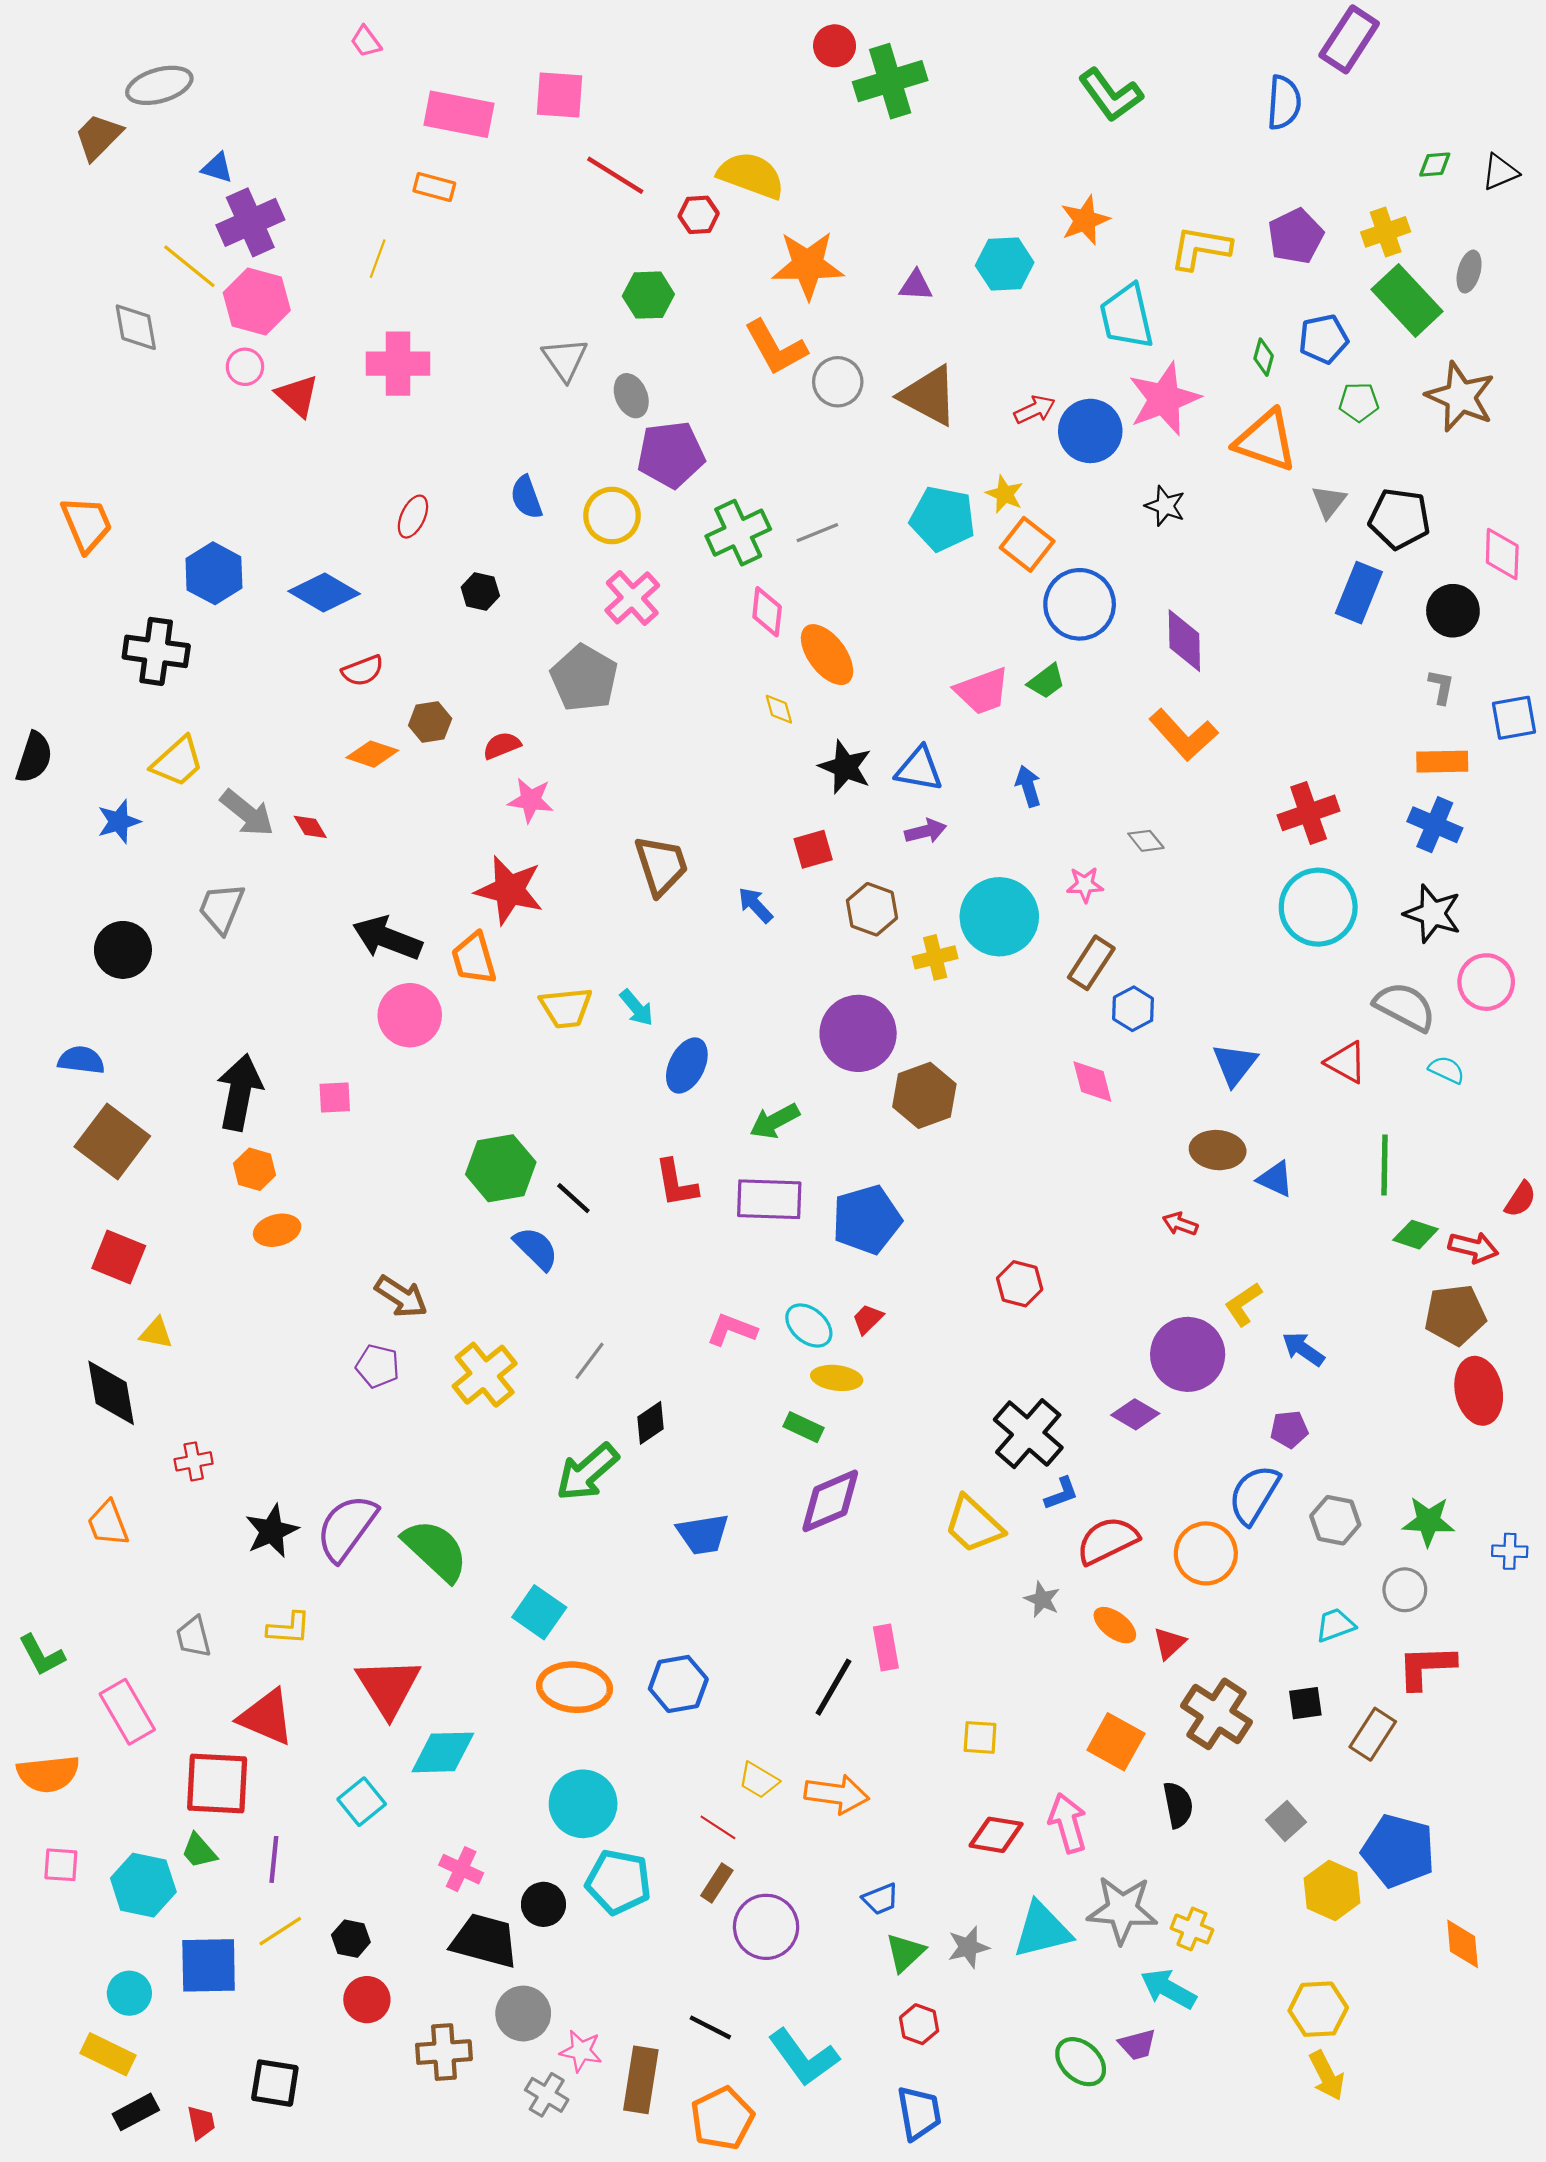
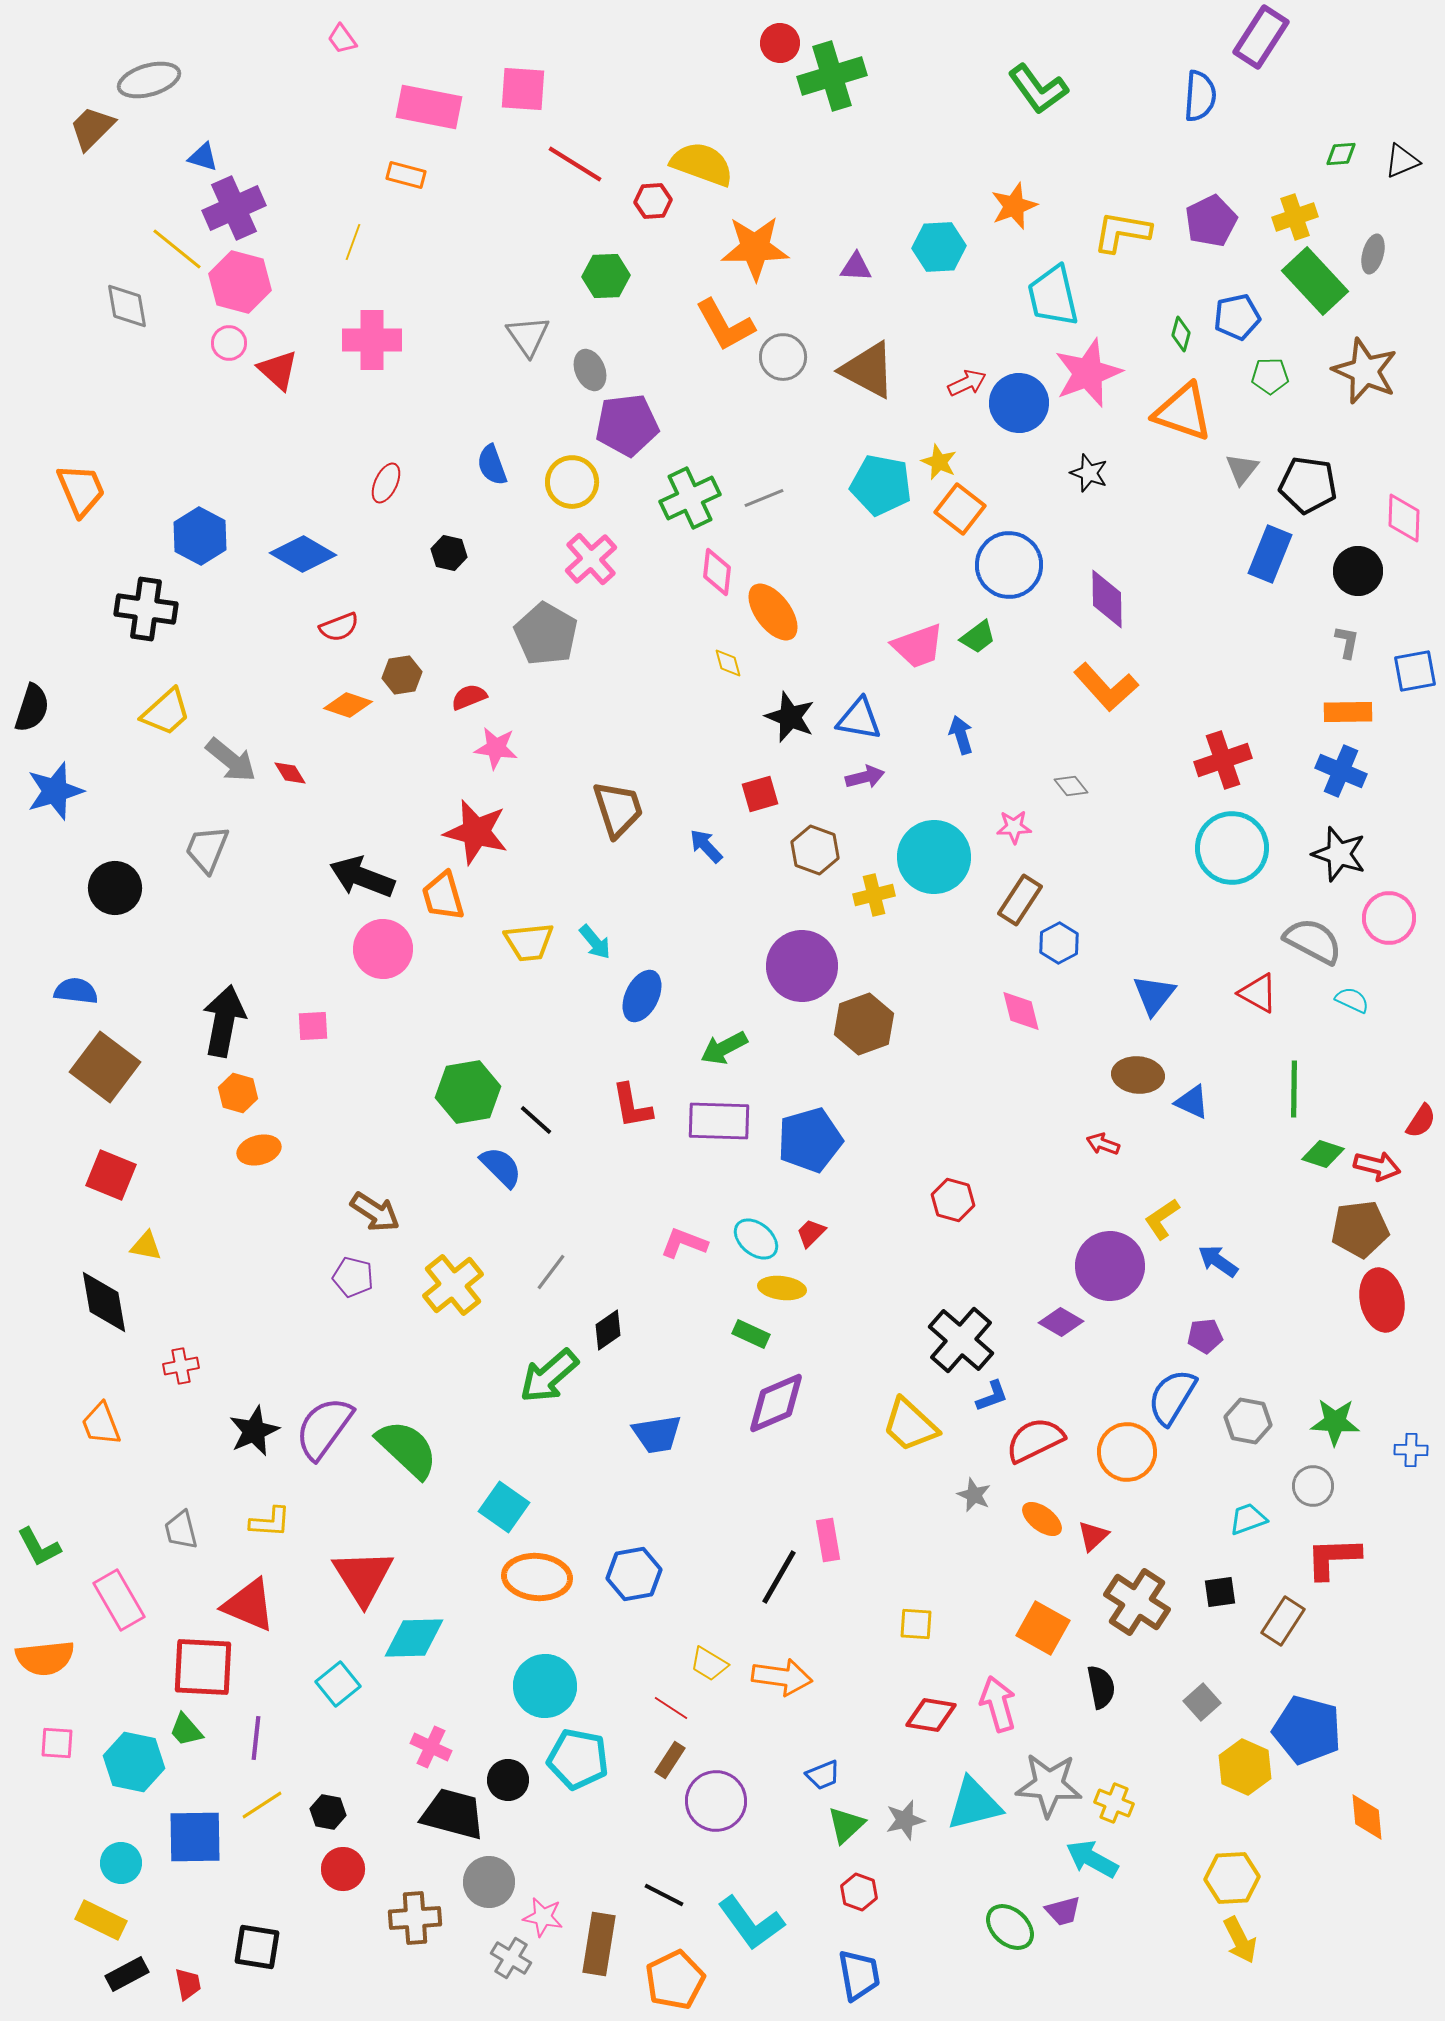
blue star: (119, 822) -> (55, 791), moved, size x1.4

